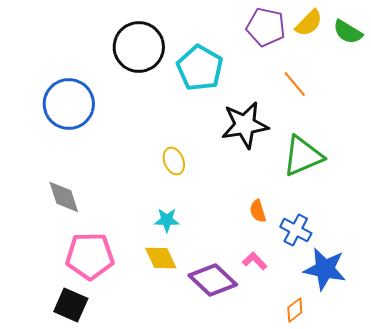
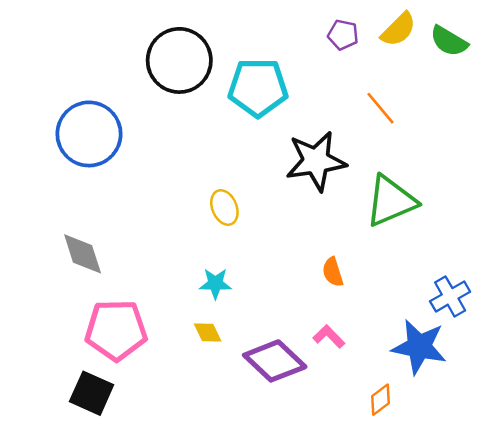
purple pentagon: (266, 27) -> (343, 35), size x0.6
cyan pentagon: (200, 68) -> (258, 88), turned -30
blue cross: (296, 230) -> (450, 296), moved, turned 32
yellow diamond: (161, 258) -> (208, 333), size x0.7

